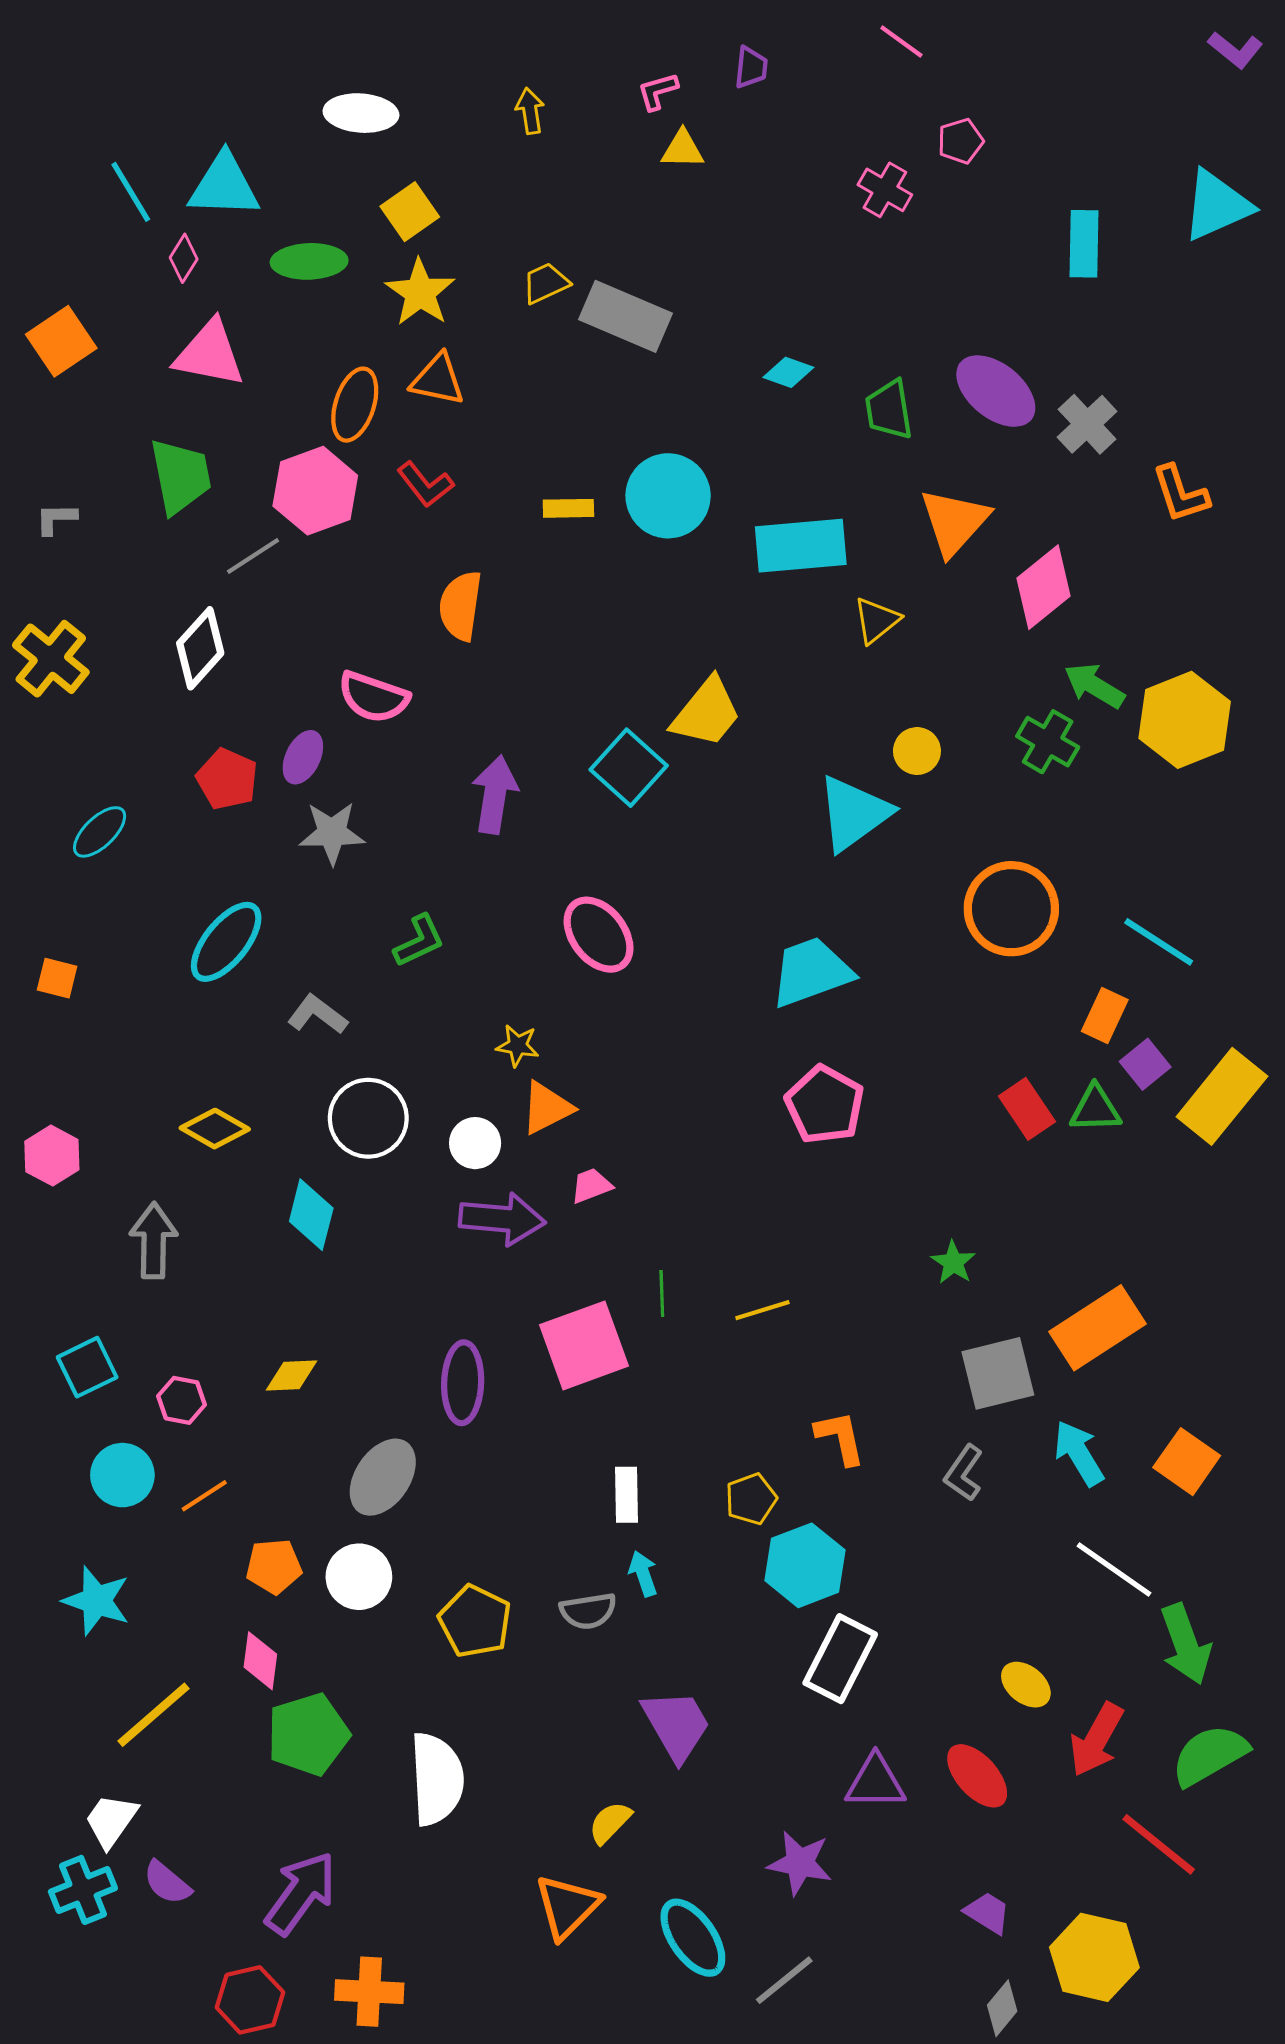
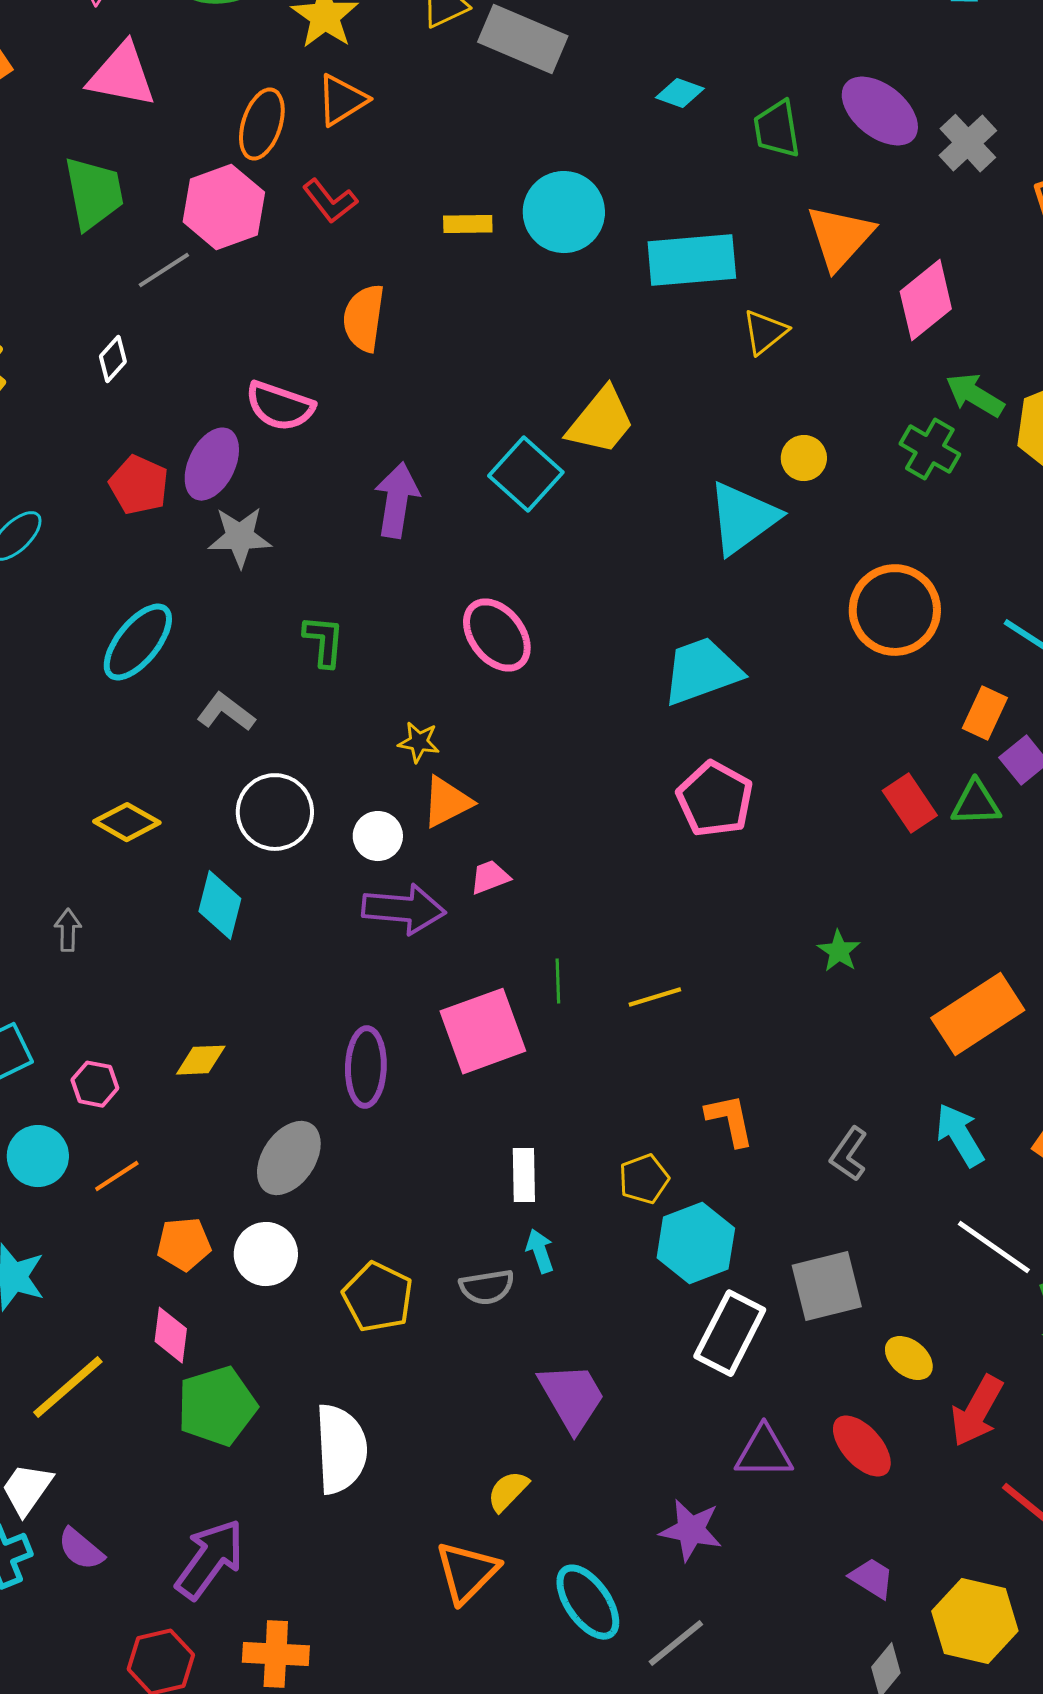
orange triangle: (438, 380) -> (342, 100), turned -44
white diamond: (200, 648) -> (113, 359), size x0.6
purple ellipse: (303, 757) -> (212, 464), size x1.4
green L-shape: (419, 941) -> (324, 641), turned -60
gray arrow: (154, 1241) -> (68, 930), size x0.6
gray square: (998, 1373) -> (827, 1286), moved

